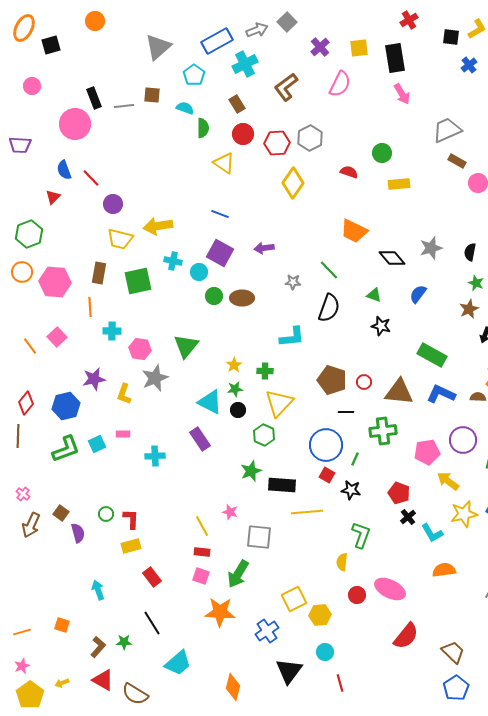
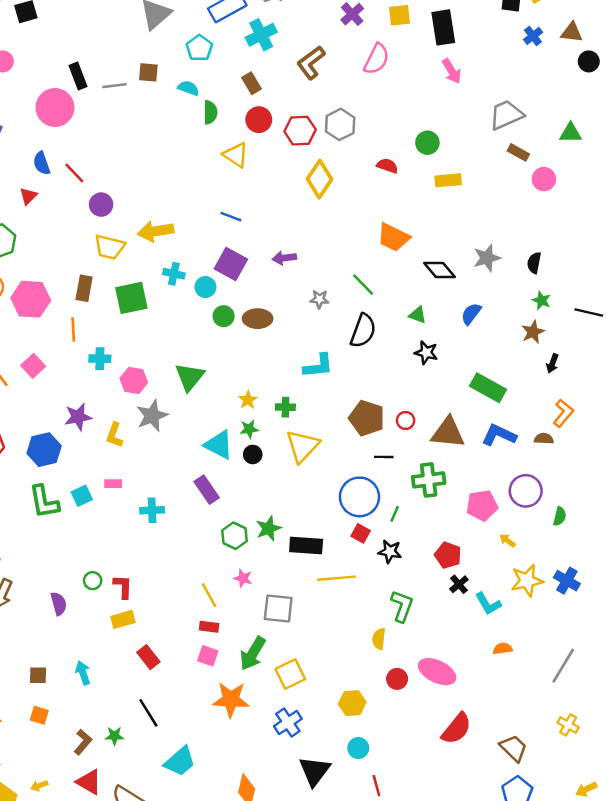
green hexagon: (264, 435) -> (235, 536), moved
green L-shape: (66, 449) -> (44, 502), turned 100
yellow arrow: (448, 481) -> (507, 541), size x0.6
brown square: (61, 513) -> (38, 675), moved, turned -35
orange semicircle: (444, 570) -> (503, 649), size x0.7
yellow square: (294, 599) -> (290, 674), moved

